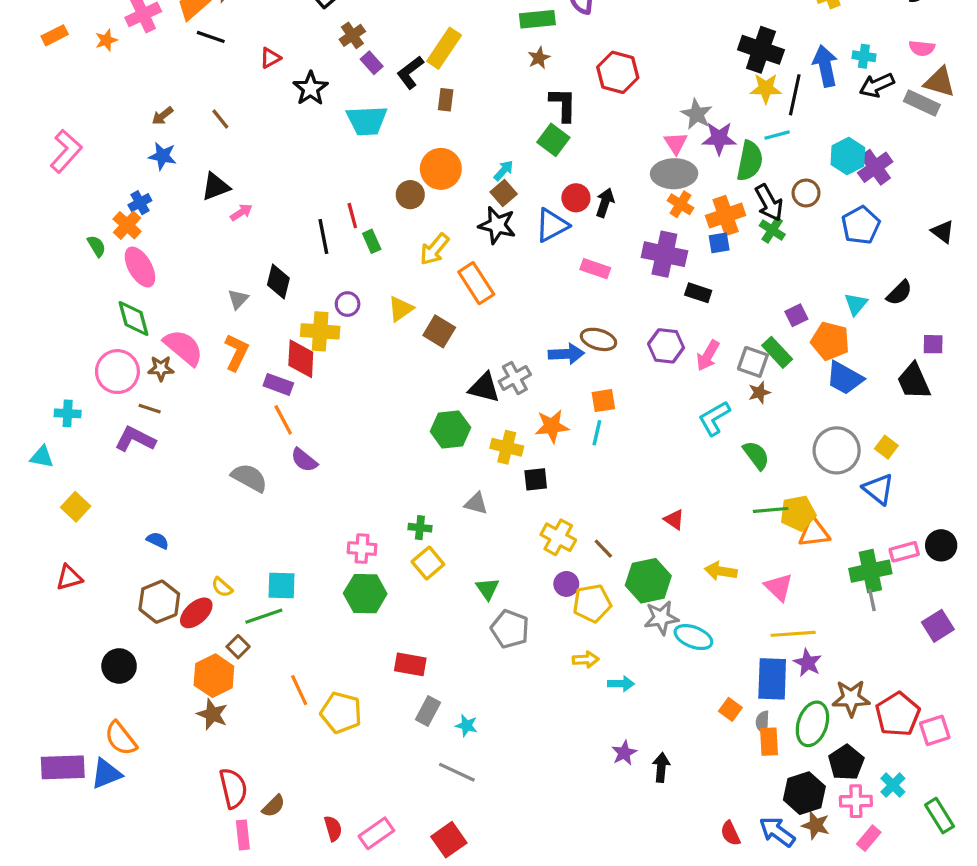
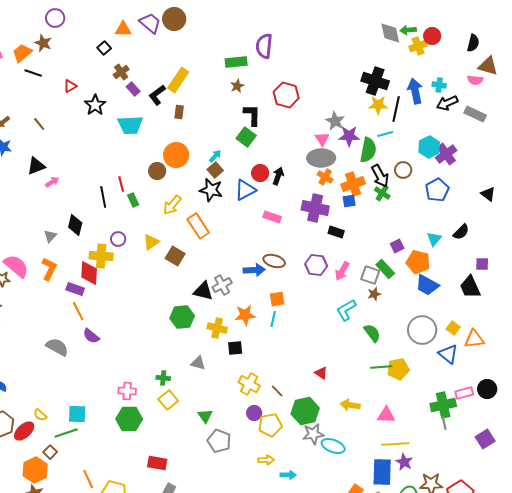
brown triangle: (940, 82) -> (488, 66), moved
orange triangle: (814, 532) -> (474, 339), moved
pink triangle: (779, 587) -> (386, 415), turned -42

